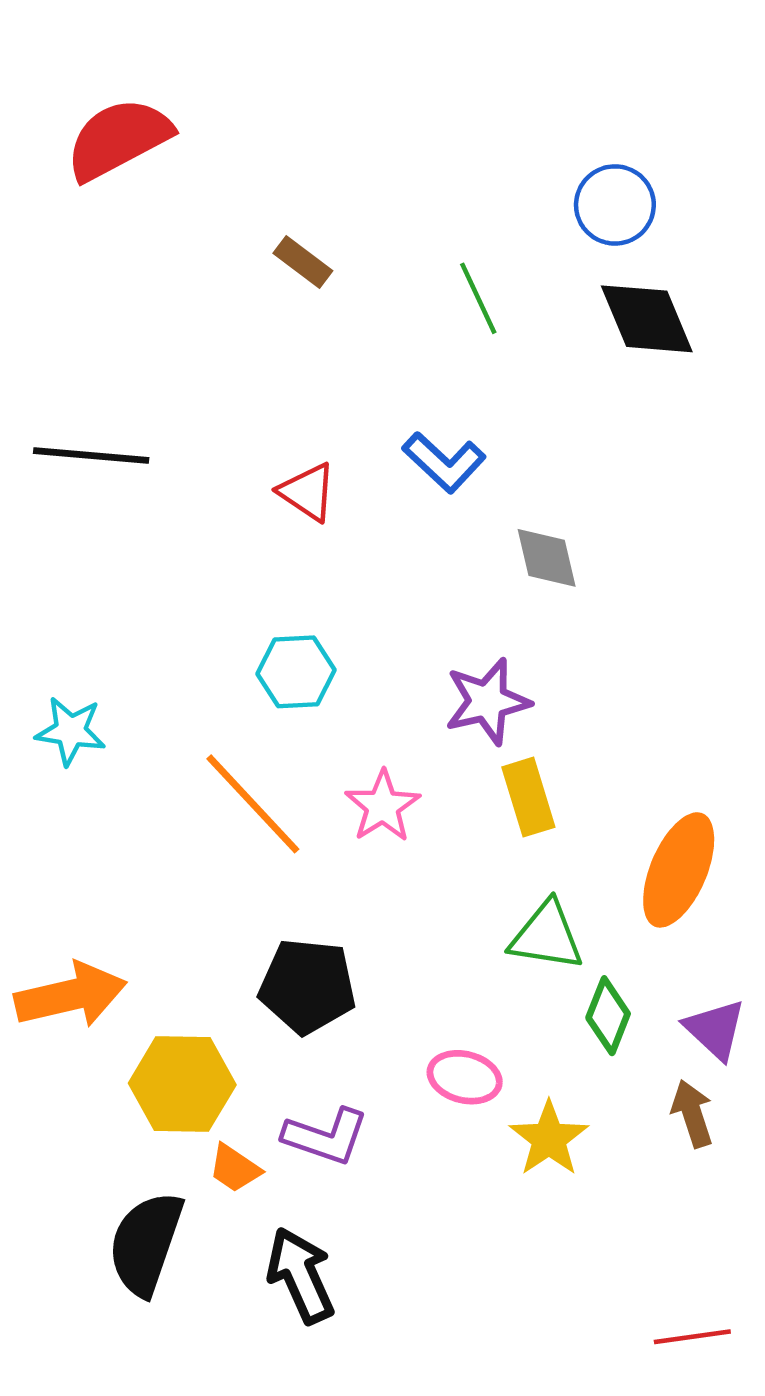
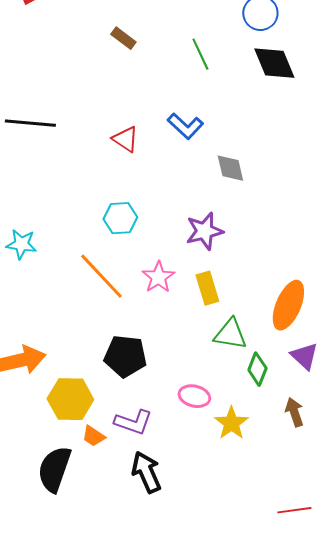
yellow rectangle: (528, 797) -> (207, 288), moved
purple triangle: (715, 1029) -> (304, 356), moved
black arrow: (301, 1275) -> (146, 472), moved

